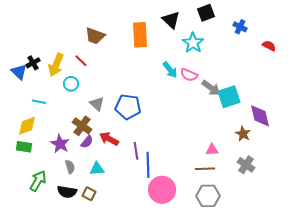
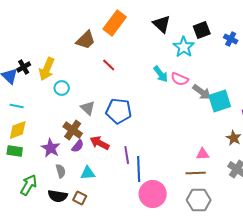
black square: (206, 13) -> (202, 30), moved
blue cross: (240, 27) -> (231, 39), moved
orange rectangle: (140, 35) -> (115, 23), moved, turned 40
brown trapezoid: (95, 36) -> (86, 40), turned -65
red line: (81, 61) -> (109, 65), moved
cyan line: (39, 102) -> (17, 106), moved

